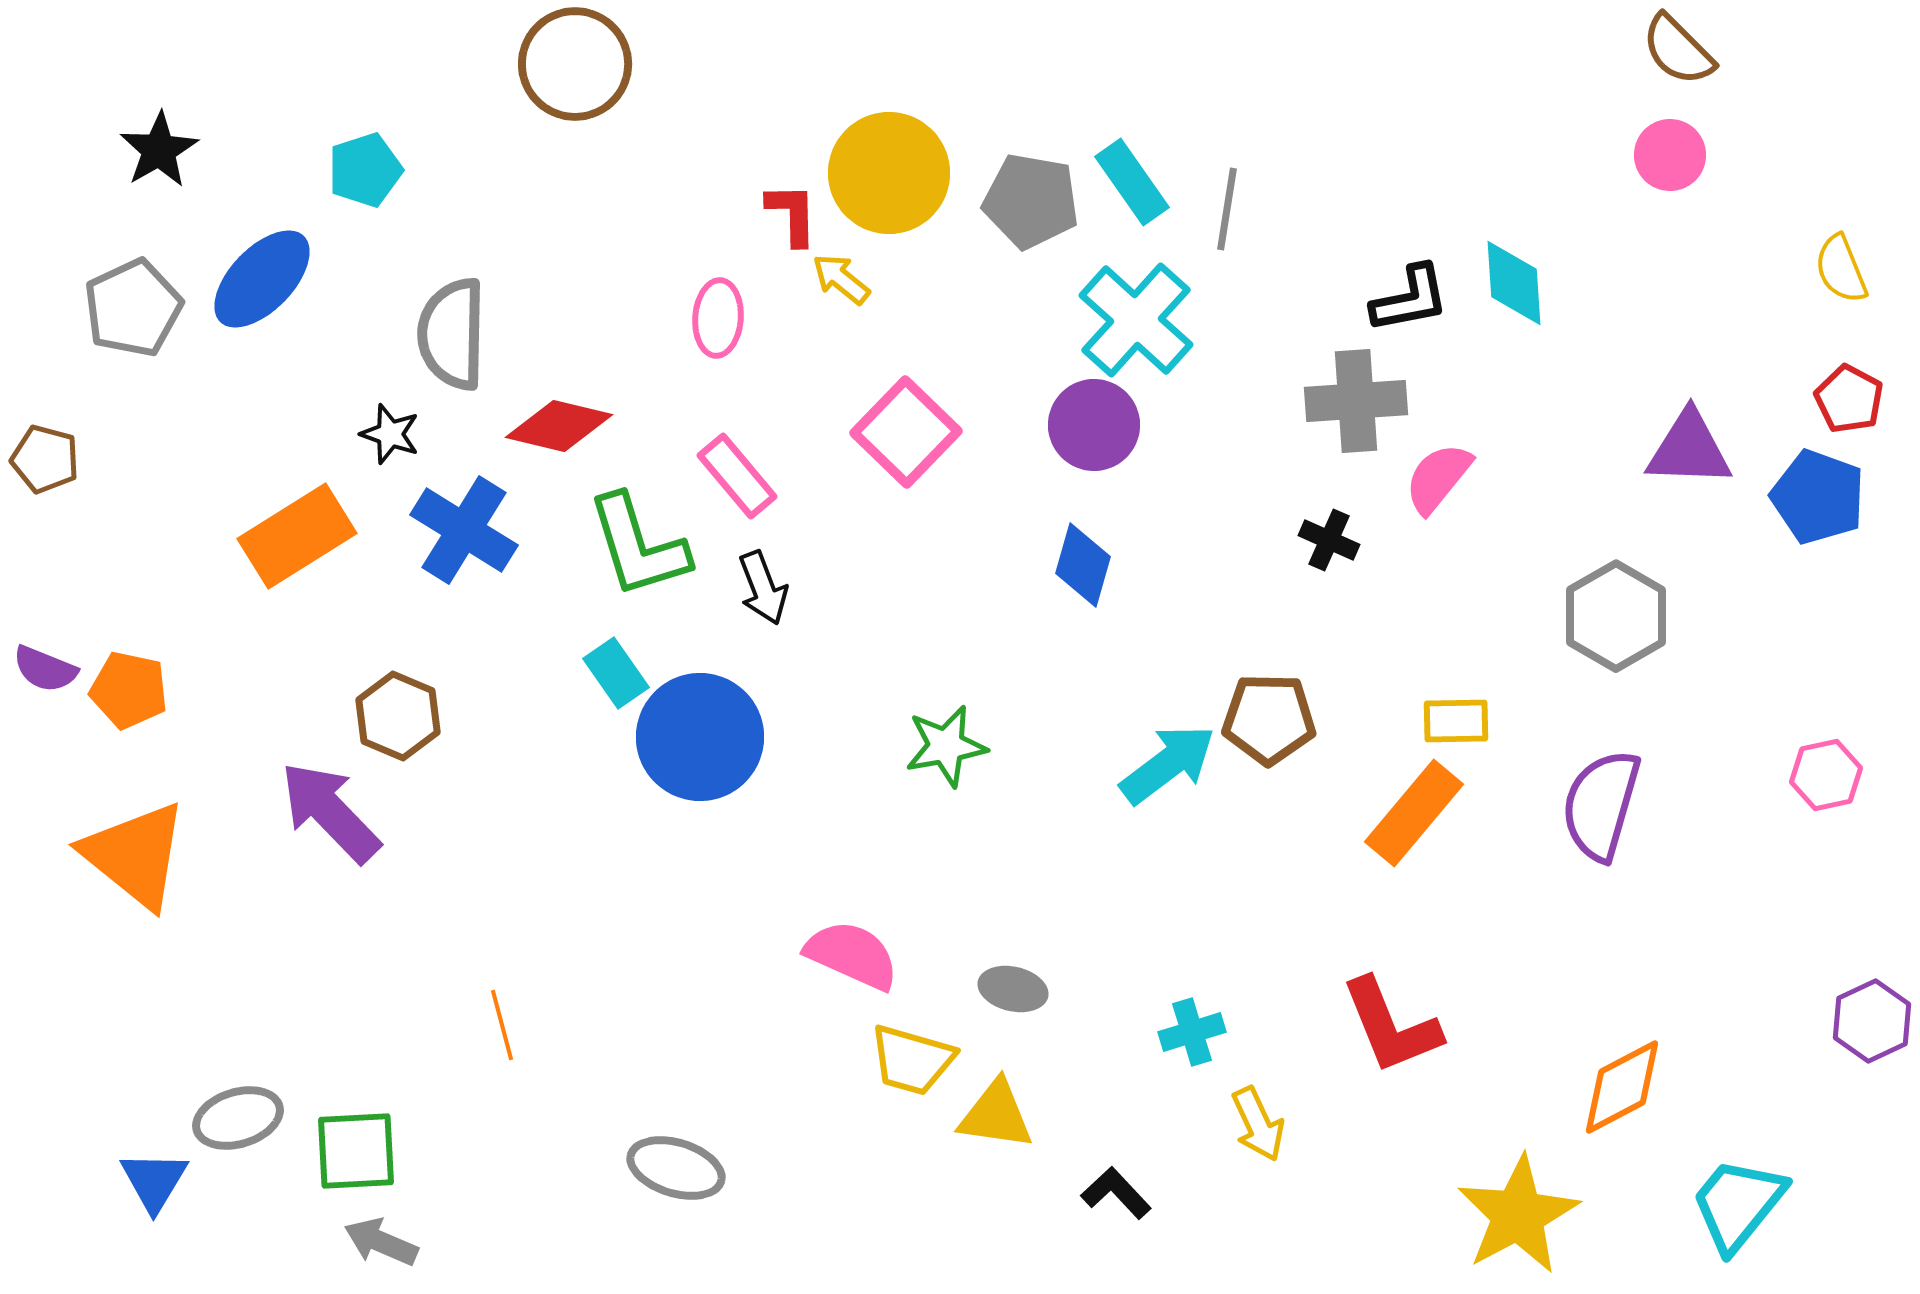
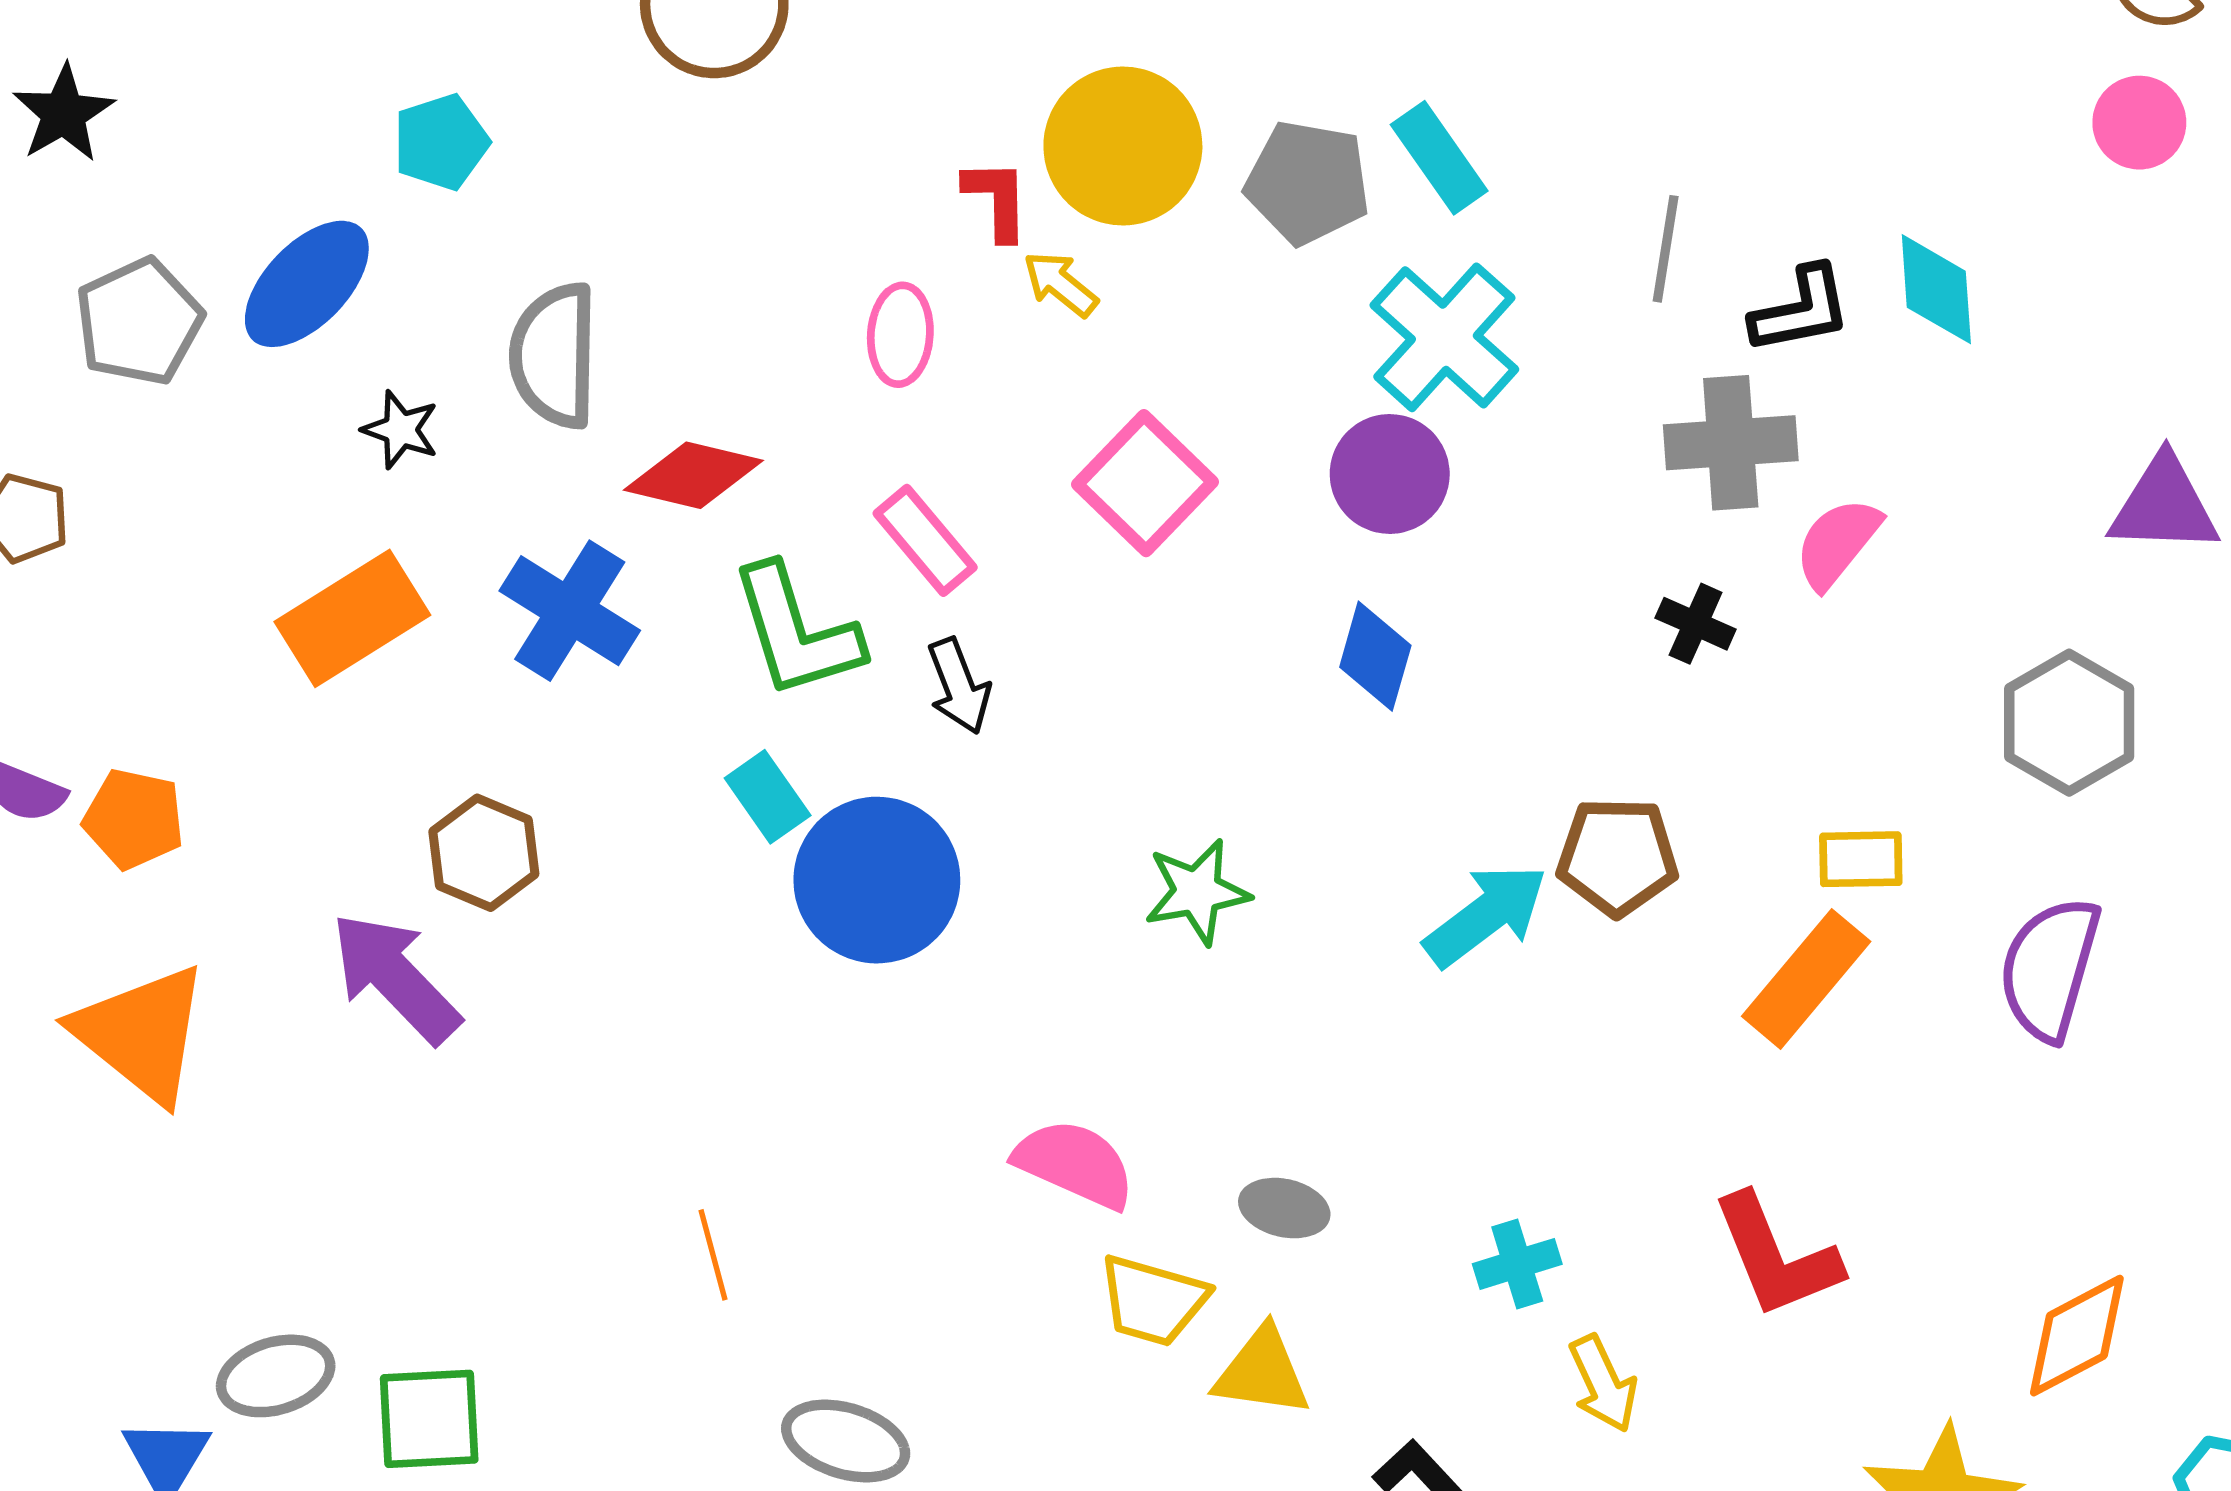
black star: (159, 150) -> (63, 113), moved
gray line: (1227, 209) -> (1666, 249), moved
black star: (390, 434) -> (401, 430), moved
orange line: (502, 1025) -> (713, 1255), moved

